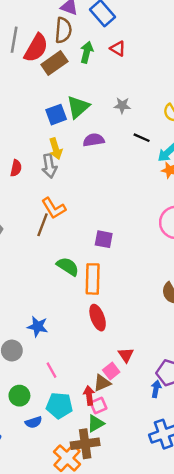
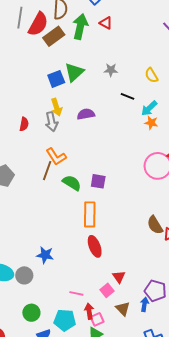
green arrow: (87, 52) -> (80, 27), size x1.4
purple semicircle: (94, 140) -> (86, 114), moved
green semicircle: (68, 267) -> (72, 183), moved
pink line: (51, 370) -> (76, 293), moved, turned -48
brown triangle: (102, 383) -> (123, 309), moved, turned -49

